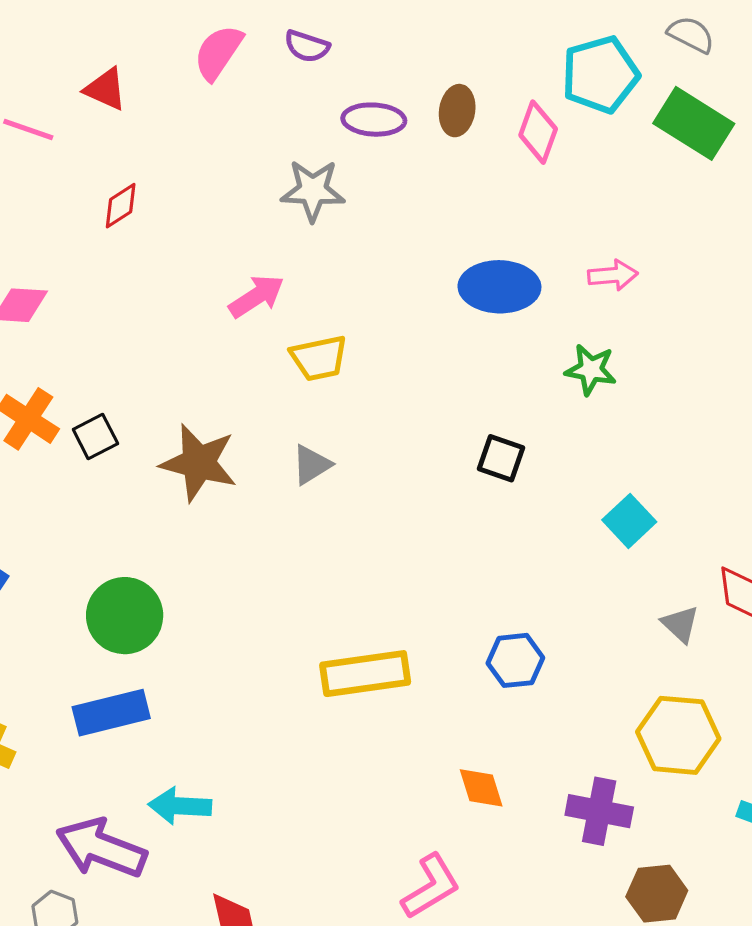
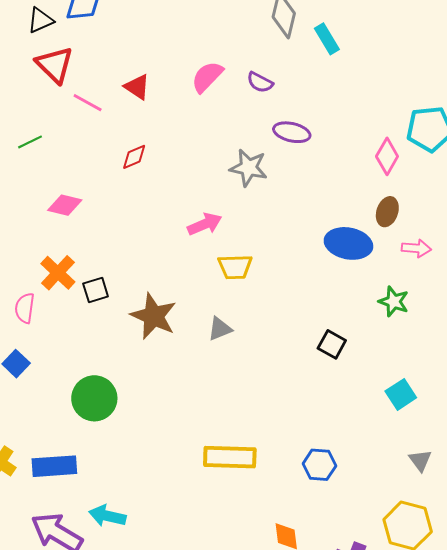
brown ellipse: (457, 111) -> (387, 212), moved
blue rectangle: (111, 713) -> (54, 466), moved

